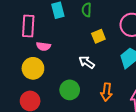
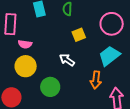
yellow circle: (33, 68) -> (26, 66), moved
orange arrow: (106, 92) -> (96, 80), moved

